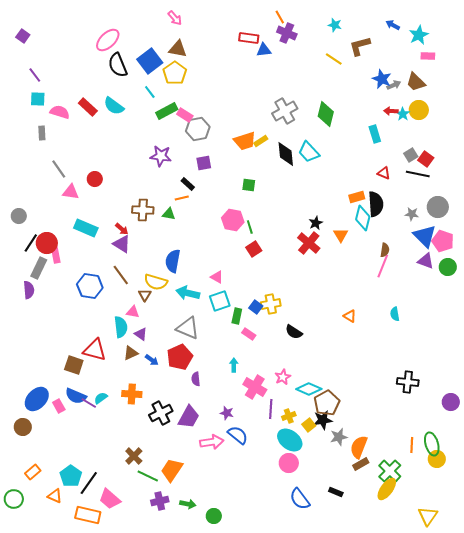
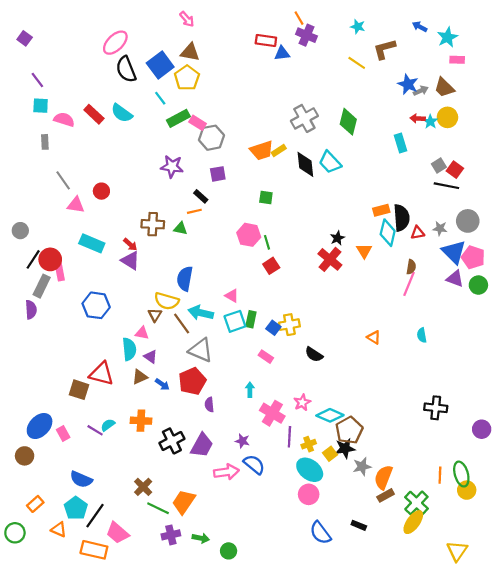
red triangle: (384, 173) -> (418, 233), moved, turned -32
brown line: (121, 275) -> (182, 323), moved
green rectangle: (237, 316) -> (251, 319), moved
blue semicircle: (76, 396) -> (81, 479), moved

